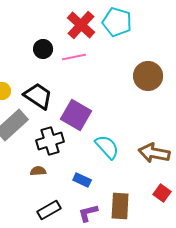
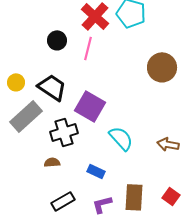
pink line: (74, 57) -> (88, 48), turned -65
brown arrow: (154, 153) -> (168, 144), size x0.7
red square: (162, 193) -> (171, 196), moved

